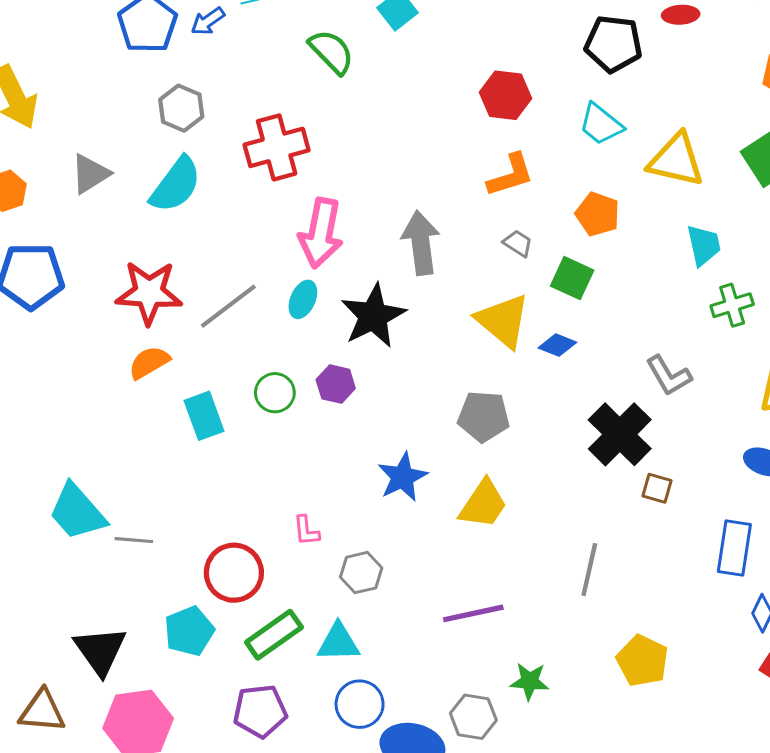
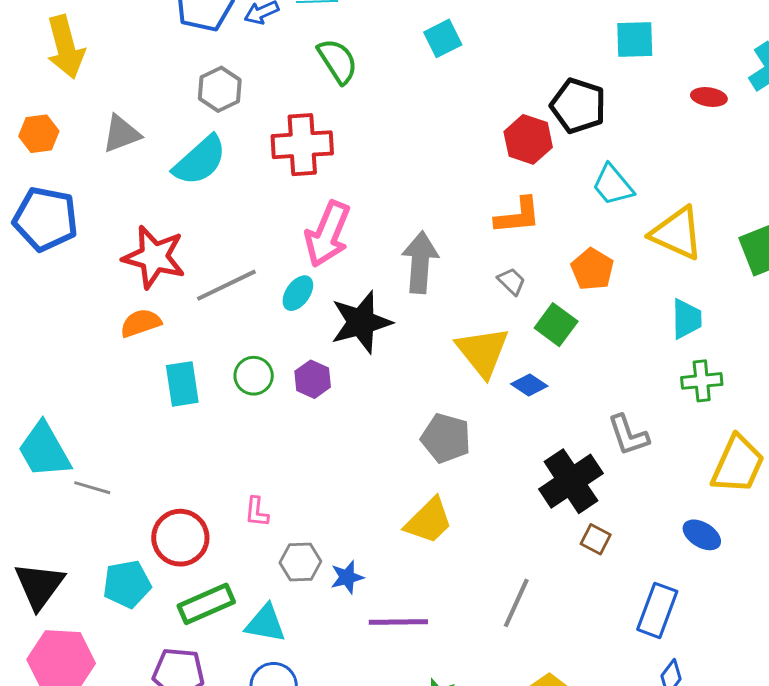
black pentagon: (613, 44) -> (578, 106), moved
green semicircle: (331, 52) -> (338, 61), moved
blue star: (403, 477) -> (347, 577), moved, size x0.7

